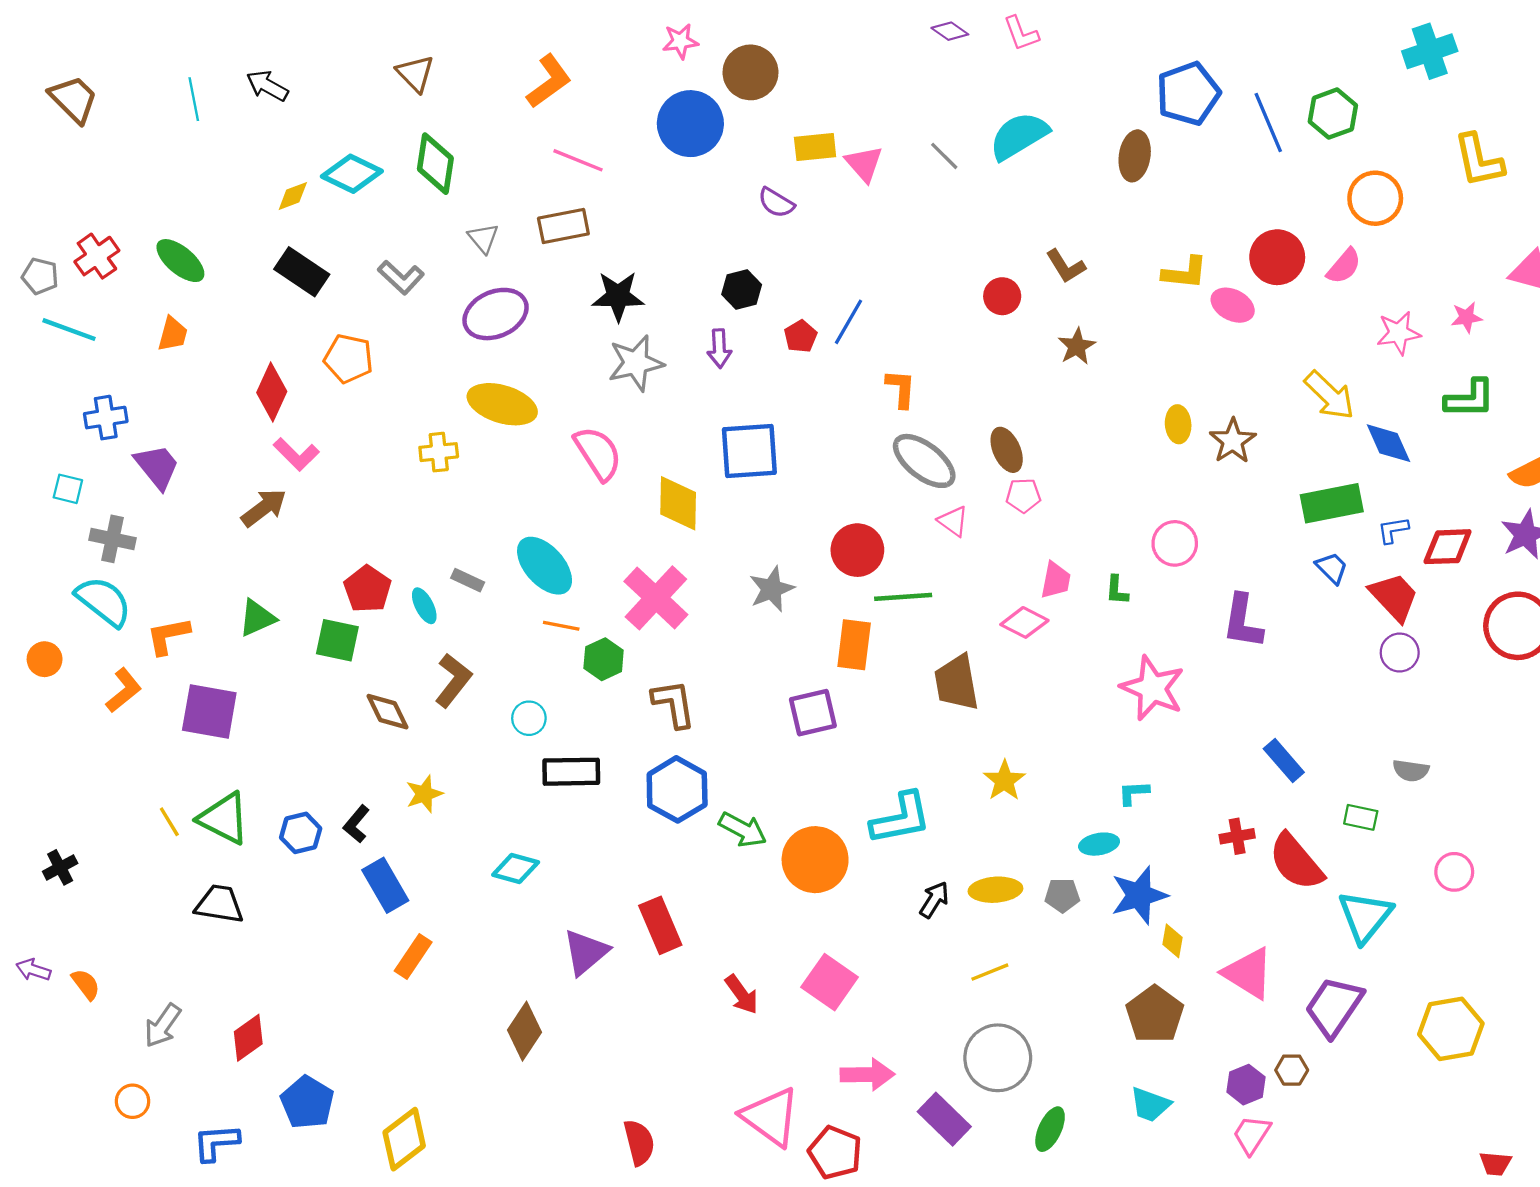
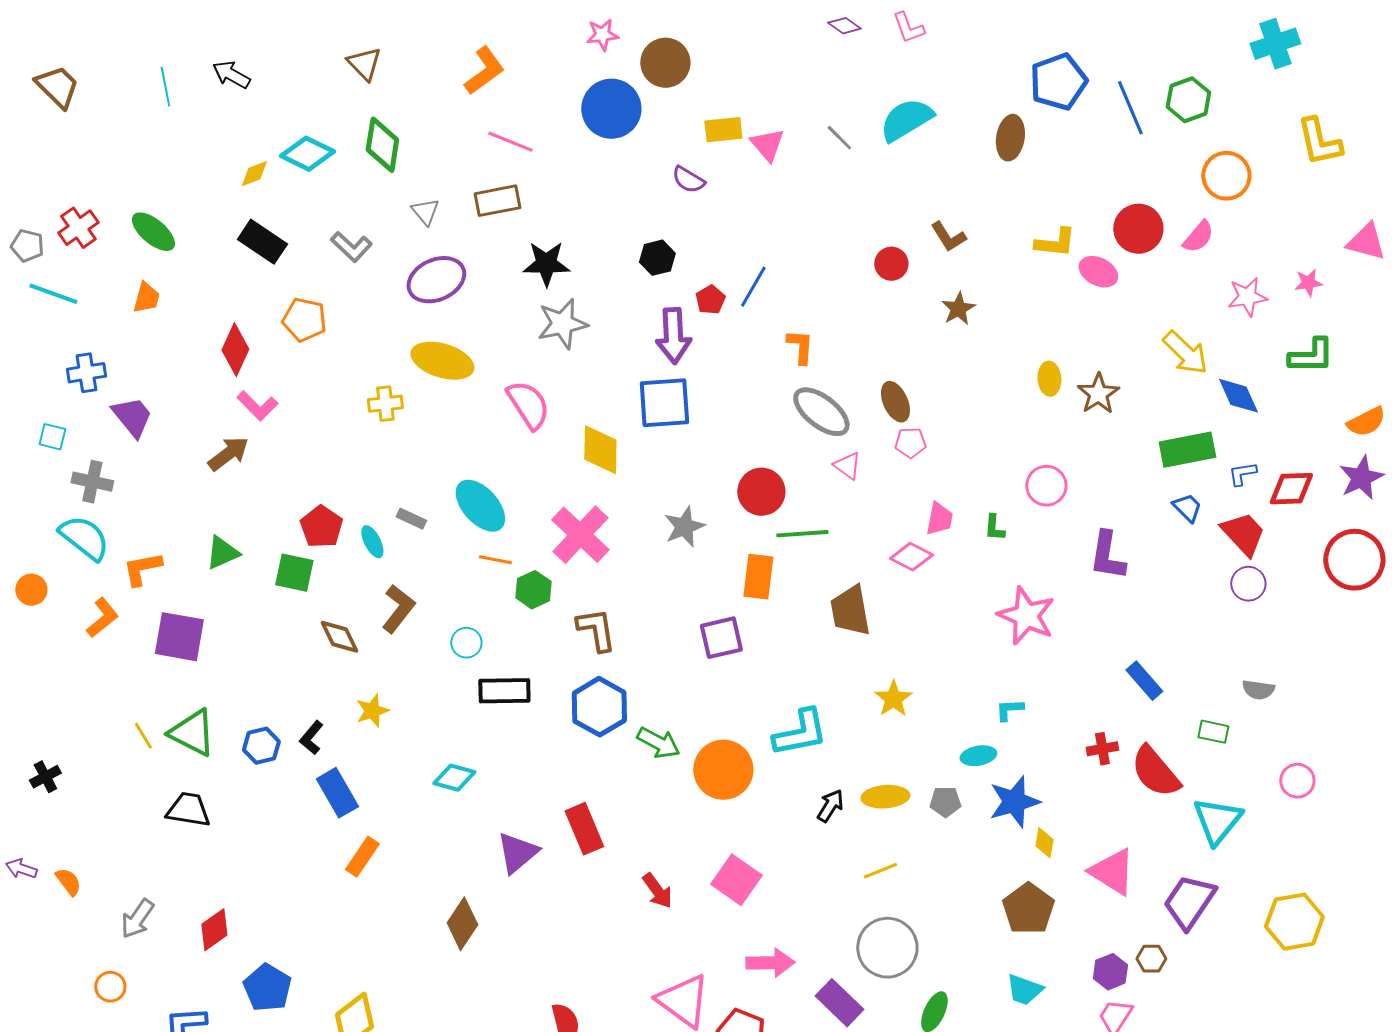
purple arrow: (719, 349) -> (673, 336), moved, size x1.6

